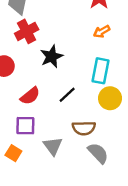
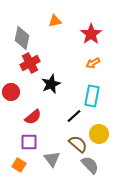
black line: (67, 95) -> (74, 116), moved
yellow circle: (110, 98) -> (99, 134), moved
brown semicircle: (84, 128) -> (78, 144), turned -138

